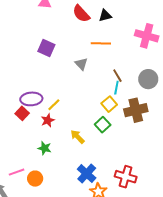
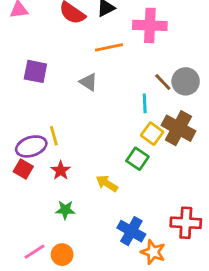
pink cross: (147, 36) -> (150, 25), moved
brown line: (117, 76) -> (163, 82), moved
yellow square: (109, 104) -> (152, 134), moved
yellow line: (54, 105) -> (54, 136), moved, turned -48
brown cross: (136, 110) -> (178, 128), turned -35

